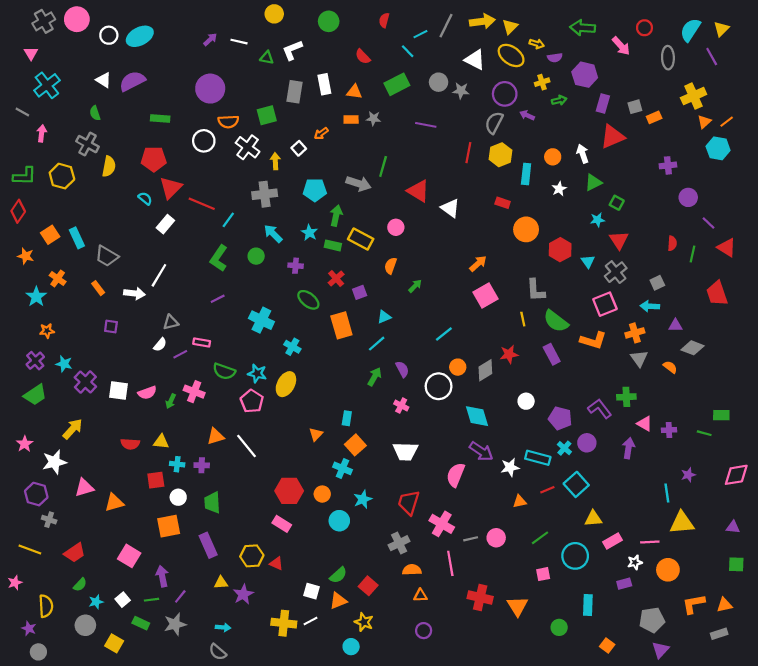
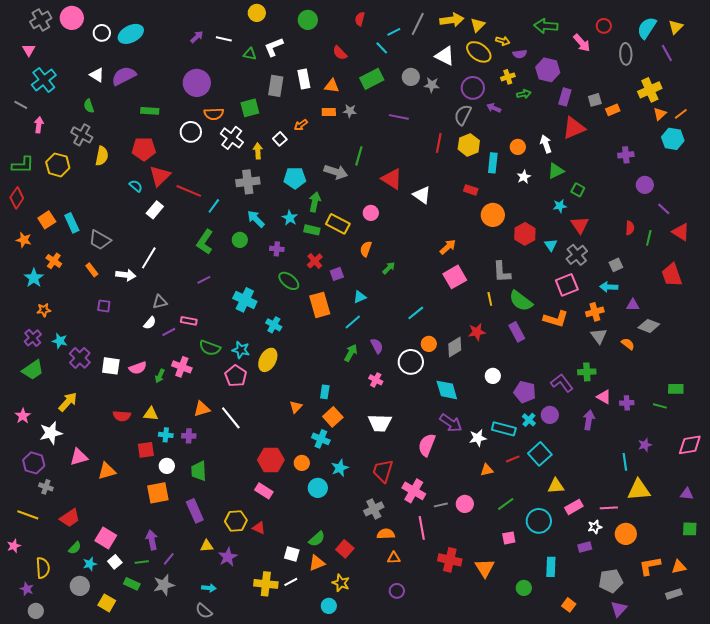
pink square: (129, 556) -> (106, 538), moved

